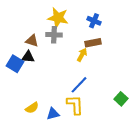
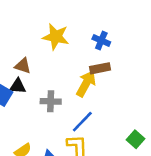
gray cross: (54, 35) -> (51, 101), moved
yellow arrow: (82, 55) -> (86, 84), size x1.5

